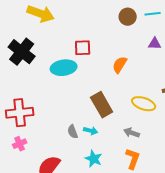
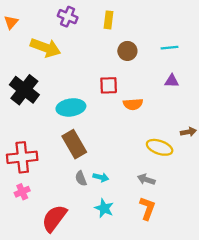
brown circle: (128, 17) -> (127, 51), moved
red square: (83, 48) -> (109, 85), moved
orange semicircle: (120, 65) -> (133, 104), turned -126
brown rectangle: (102, 105) -> (74, 144), moved

